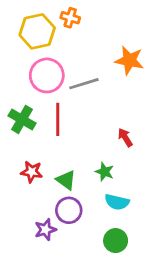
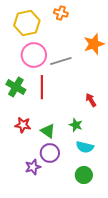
orange cross: (70, 18) -> (61, 13), moved
orange star: (129, 60) -> (94, 44), turned -30

